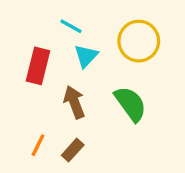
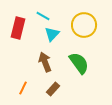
red rectangle: (38, 66) -> (18, 28), moved
brown rectangle: (73, 150) -> (53, 89), moved

